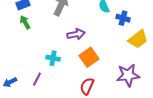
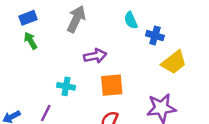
orange square: (89, 57) -> (112, 85), turned 30

